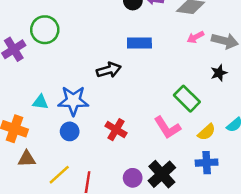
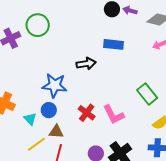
cyan triangle: (40, 102) -> (30, 119), moved, turned 32
pink L-shape: (167, 128) -> (114, 115), moved
brown triangle: (27, 159) -> (56, 132), moved

